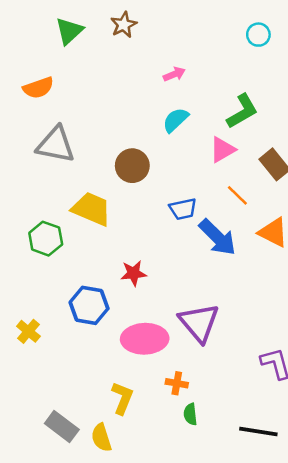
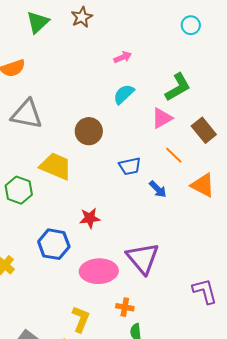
blue arrow: (218, 237) -> (158, 189), size x0.6

